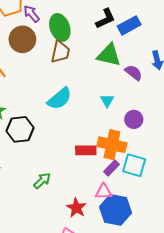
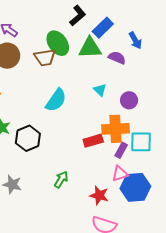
blue rectangle: (129, 25) -> (103, 28), moved
green ellipse: (60, 27) -> (58, 43), moved
brown trapezoid: (60, 52) -> (45, 57), turned 85

